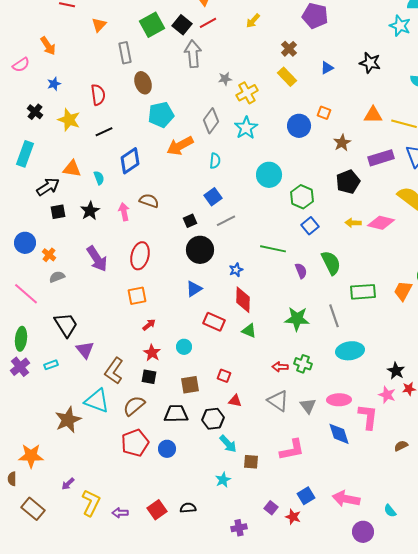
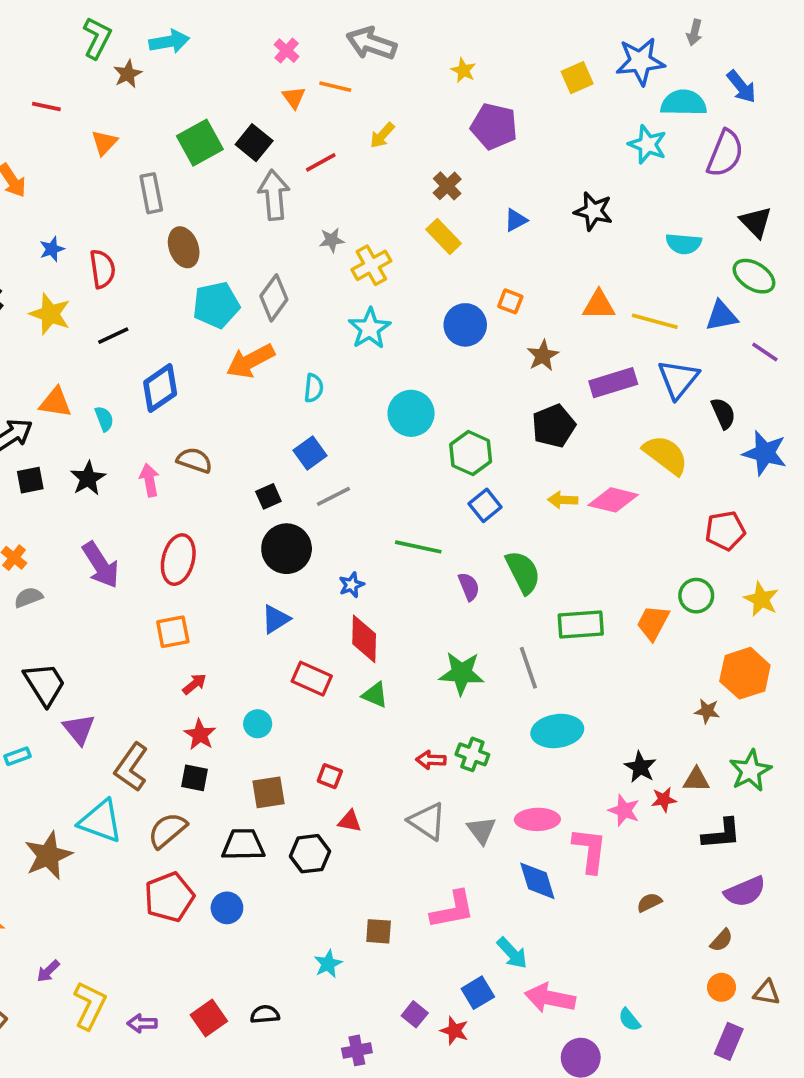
red line: (208, 23) -> (321, 162), moved
blue star: (54, 84) -> (52, 249), moved
gray diamond: (211, 121) -> (274, 298), moved
cyan arrow: (228, 444) -> (512, 953), moved

